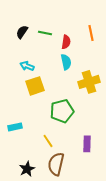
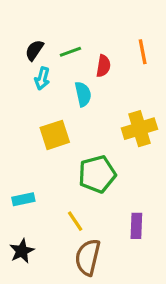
green line: (45, 33) -> (70, 52), turned -32
cyan semicircle: (66, 62) -> (83, 94), moved
cyan arrow: (27, 66) -> (42, 78), moved, turned -96
black star: (27, 169) -> (22, 251), moved

